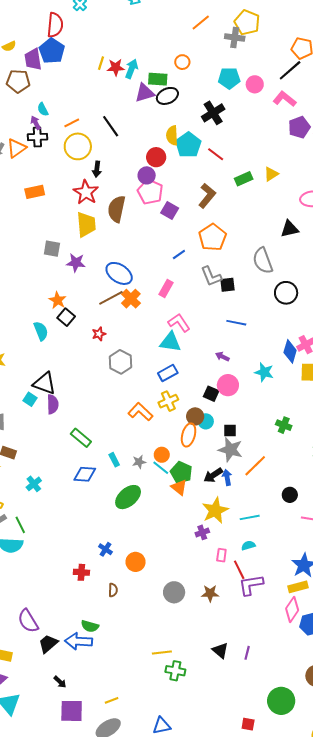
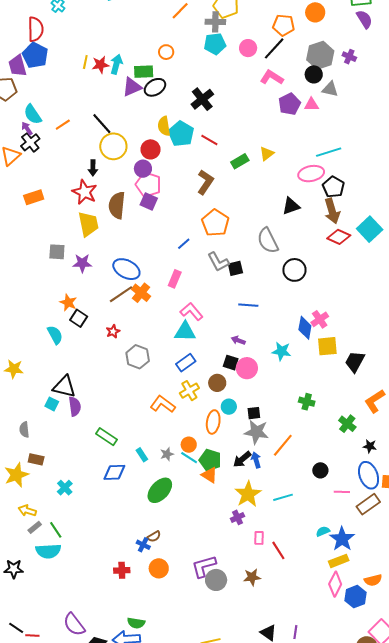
cyan pentagon: (229, 78) -> (215, 44), moved
pink circle: (255, 84) -> (248, 48), moved
cyan semicircle: (43, 109) -> (33, 114), size x1.5
black cross: (37, 137) -> (30, 142), turned -30
yellow circle: (78, 146) -> (113, 146), moved
purple square: (170, 211) -> (149, 202), moved
black square: (211, 394) -> (231, 363), moved
brown circle: (195, 416) -> (217, 383), moved
cyan semicircle: (248, 545) -> (323, 531), moved
orange circle: (136, 562) -> (159, 568), moved
purple L-shape: (251, 585) -> (204, 566), moved
brown semicircle: (113, 590) -> (154, 536), moved, turned 64

